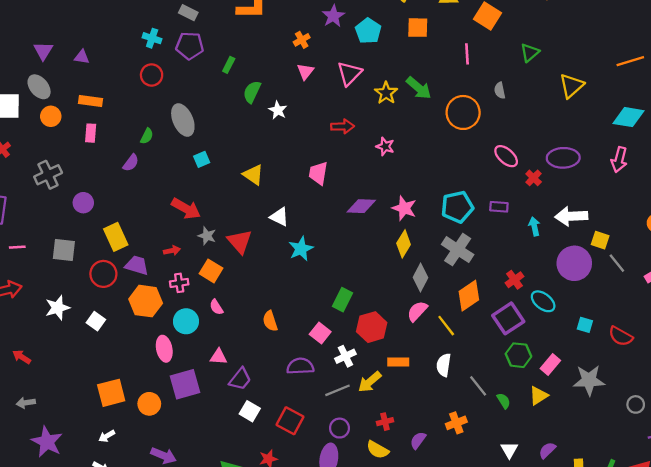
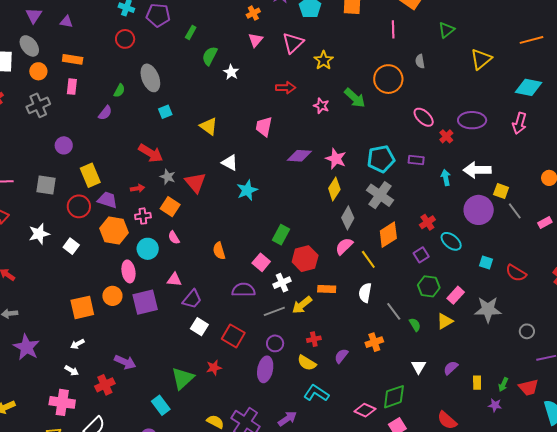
green arrow: (419, 88) -> (355, 98), moved
gray cross: (48, 175) -> (38, 105), moved
purple square: (508, 318) -> (421, 255), size x0.6
orange circle: (149, 404) -> (112, 296), moved

